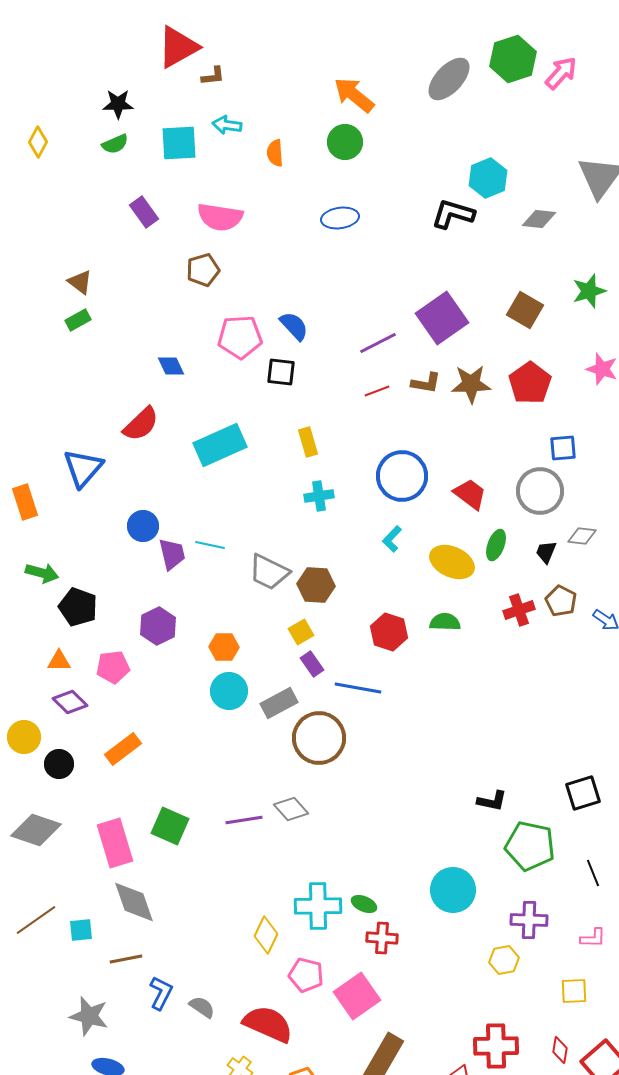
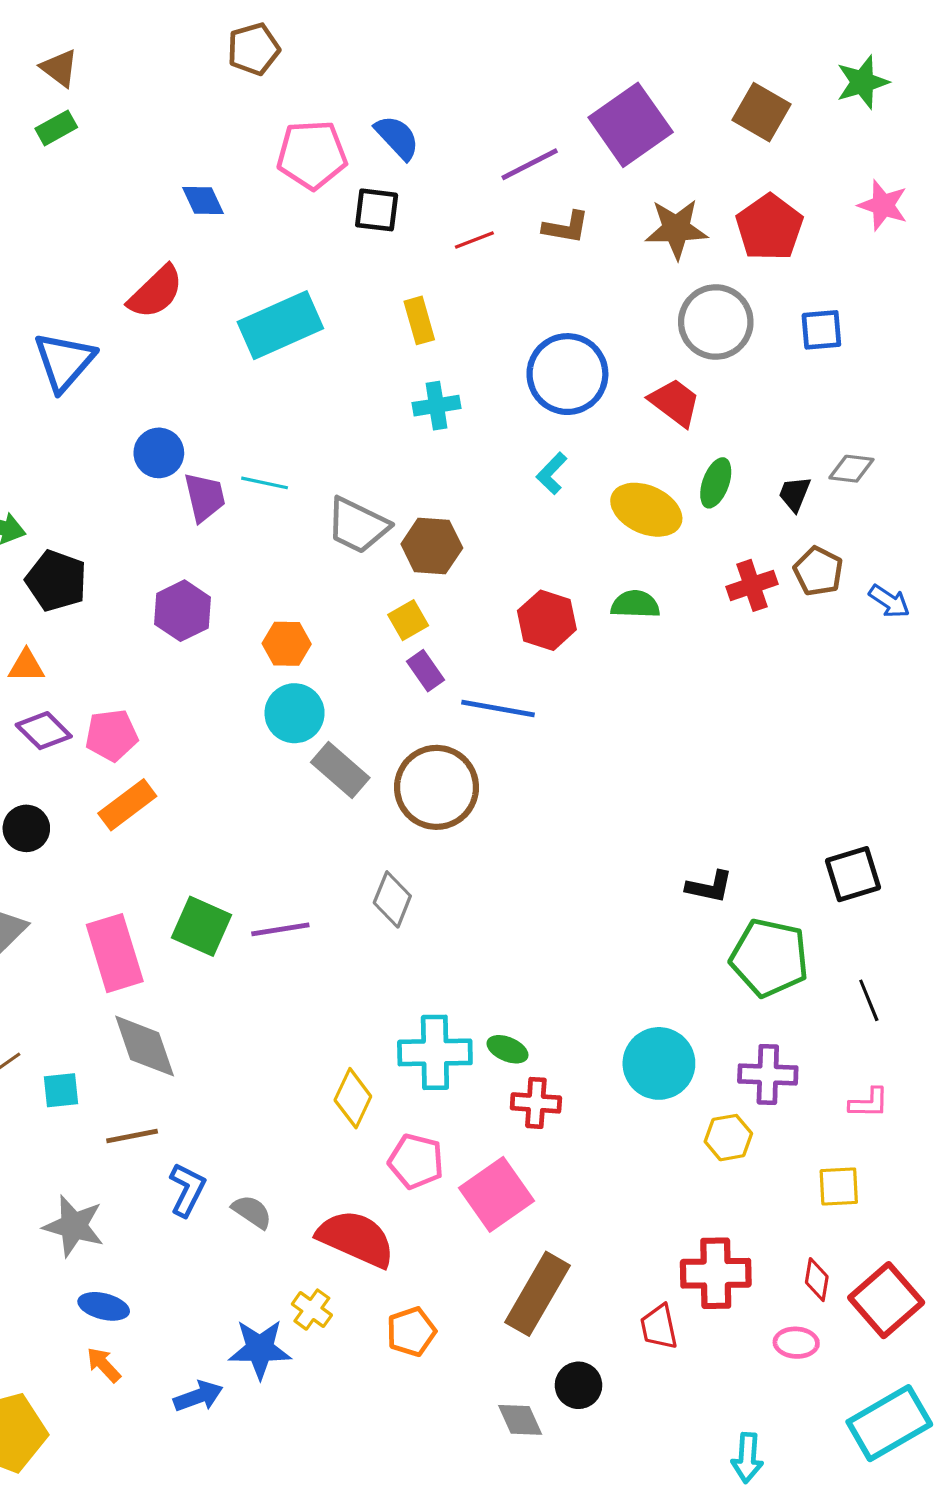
brown L-shape: (426, 383) -> (566, 227), moved
red line: (377, 391) -> (474, 240), moved
gray circle: (540, 491) -> (716, 322), moved
pink pentagon: (113, 667) -> (112, 735), moved
gray rectangle: (279, 703) -> (340, 770), moved, turned 69
gray diamond: (291, 809) -> (392, 899), turned 64
purple line: (244, 820) -> (280, 929), moved
cyan circle: (453, 890) -> (659, 1063), moved

